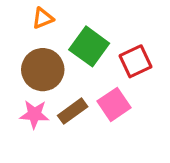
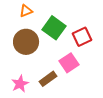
brown rectangle: (73, 111) -> (48, 79), moved
pink star: (34, 114) -> (20, 84), moved, turned -30

